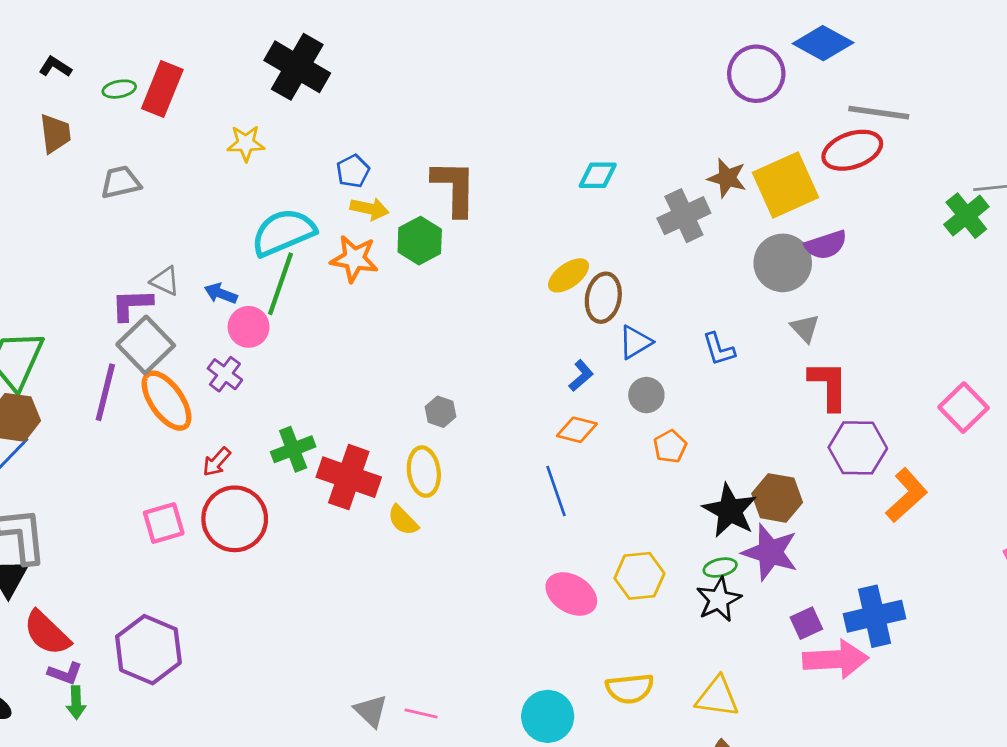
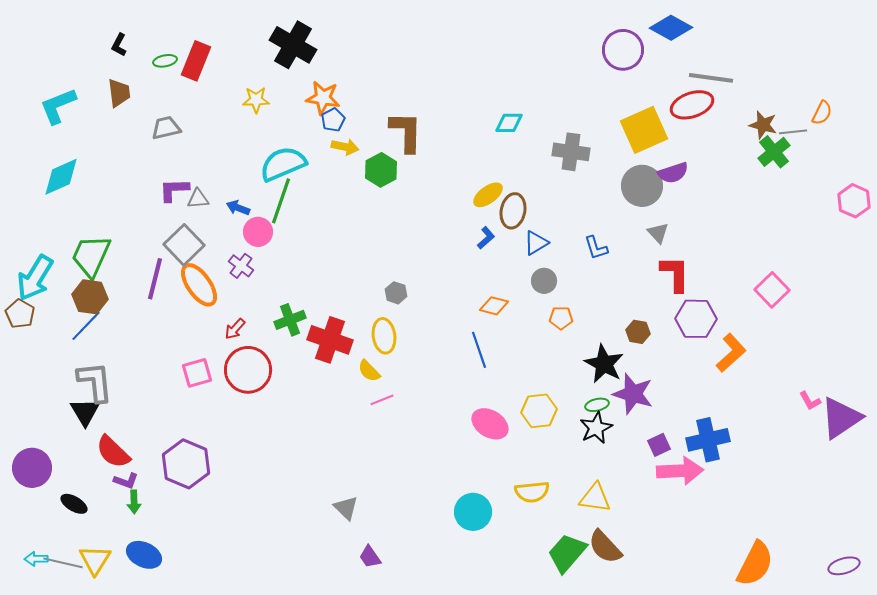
black L-shape: (55, 67) -> (119, 45), turned -95
brown star: (727, 178) -> (763, 125), moved
gray cross: (684, 216) -> (571, 152), turned 33
orange star: (354, 259) -> (323, 98), moved
gray triangle: (165, 281) -> (198, 199), turned -30
purple L-shape: (132, 305) -> (174, 190), moved
blue L-shape: (581, 376) -> (486, 238), moved
orange pentagon: (670, 447) -> (561, 318), turned 30
brown hexagon: (777, 498) -> (638, 332), moved, size x0.7
pink line: (421, 714) -> (382, 400), moved, turned -35

